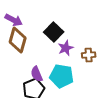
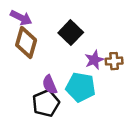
purple star: (66, 48) -> (94, 60), moved

